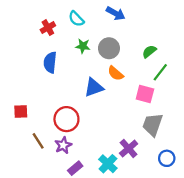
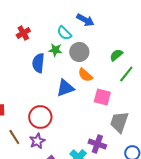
cyan semicircle: (76, 19) -> (64, 33), moved
blue semicircle: (50, 62) -> (38, 63), moved
pink square: (145, 94) -> (102, 97), moved
purple cross: (129, 149) -> (97, 144), turned -30

